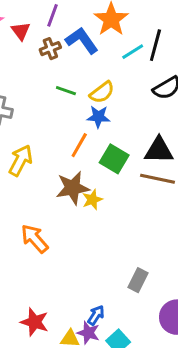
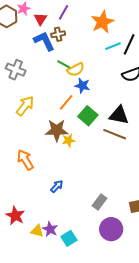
blue L-shape: (82, 41) -> (44, 41), moved
yellow semicircle: (102, 92) -> (76, 70), moved
gray rectangle: (138, 280) -> (100, 202), moved
blue arrow: (96, 315) -> (57, 186), moved

